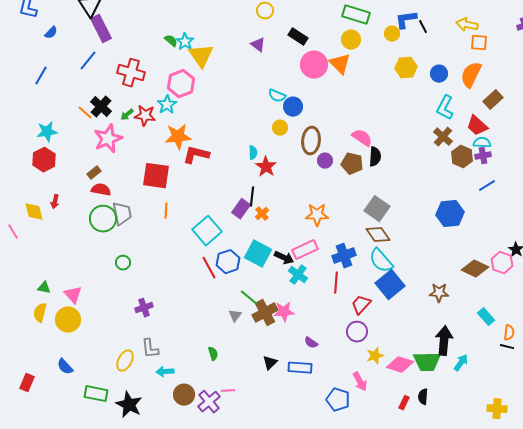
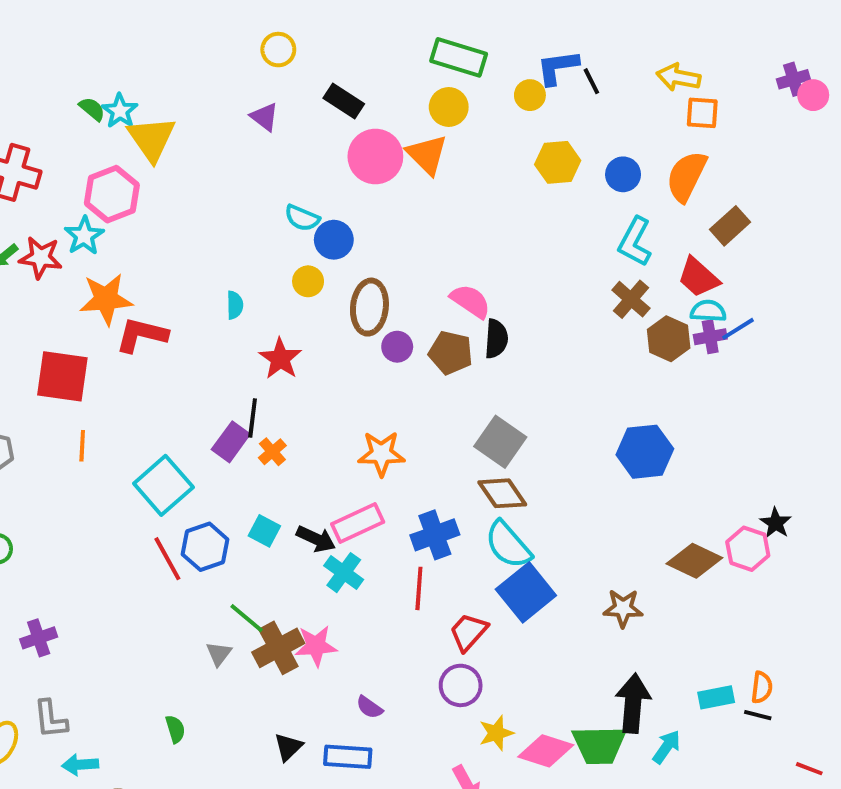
cyan semicircle: (253, 153) -> (235, 305), moved
blue line: (487, 186) -> (738, 329), moved
cyan square: (258, 254) -> (264, 531), size x0.6
cyan rectangle: (486, 317) -> (716, 697), moved, turned -60

